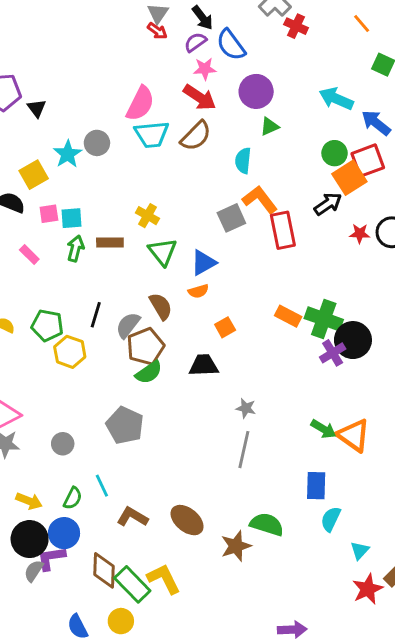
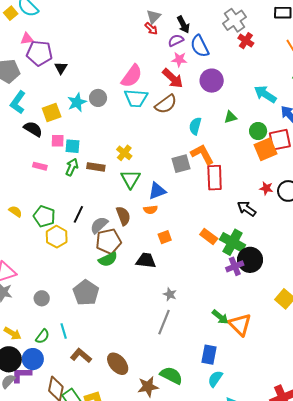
green triangle: (269, 126) -> (230, 117), moved
black arrow: (328, 204) -> (247, 209), moved, turned -120
pink rectangle: (29, 254) -> (40, 166), turned -40

